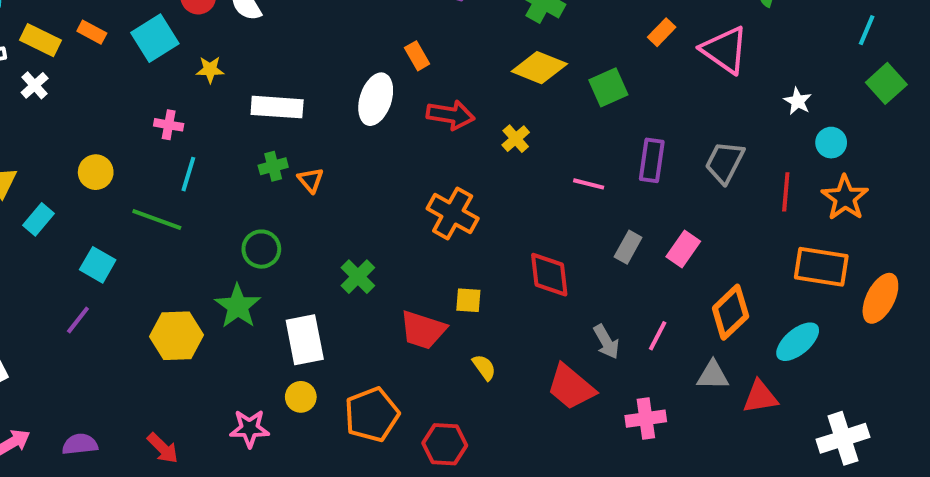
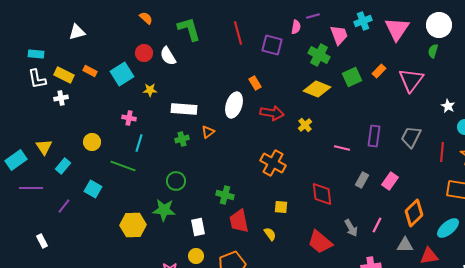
pink triangle: (725, 50) -> (411, 80), turned 32
white cross: (35, 85) -> (61, 98), turned 32
green square: (608, 87) -> (352, 77), moved
orange triangle: (311, 180) -> (208, 132), moved, turned 32
green cross: (358, 277) -> (225, 195), turned -30
green star: (238, 306) -> (164, 210), turned -30
purple line: (78, 320) -> (64, 206), moved
red trapezoid: (423, 330) -> (239, 221), moved, turned 60
white rectangle: (305, 340) -> (198, 227), size x0.7
yellow semicircle: (484, 367) -> (270, 234), moved
red trapezoid: (571, 387) -> (320, 242), moved

